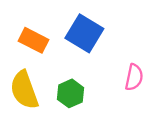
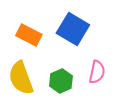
pink semicircle: (134, 77) -> (97, 72), moved

